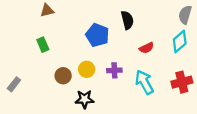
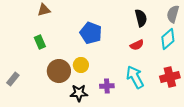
black semicircle: (127, 20) -> (141, 18), moved
purple cross: (114, 70) -> (107, 86), moved
brown circle: (63, 76) -> (59, 71), size x1.5

